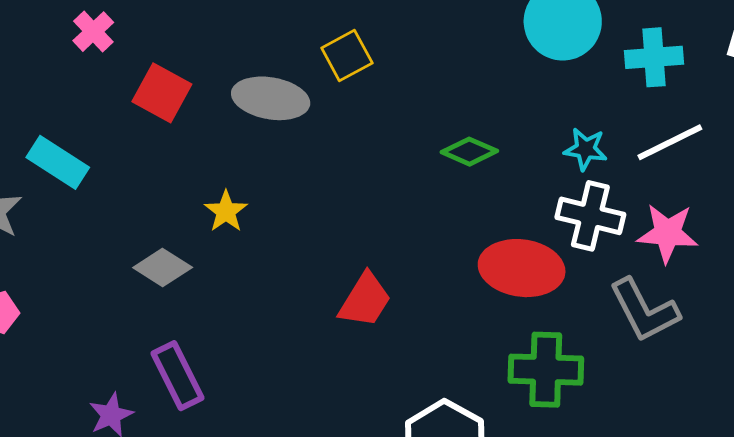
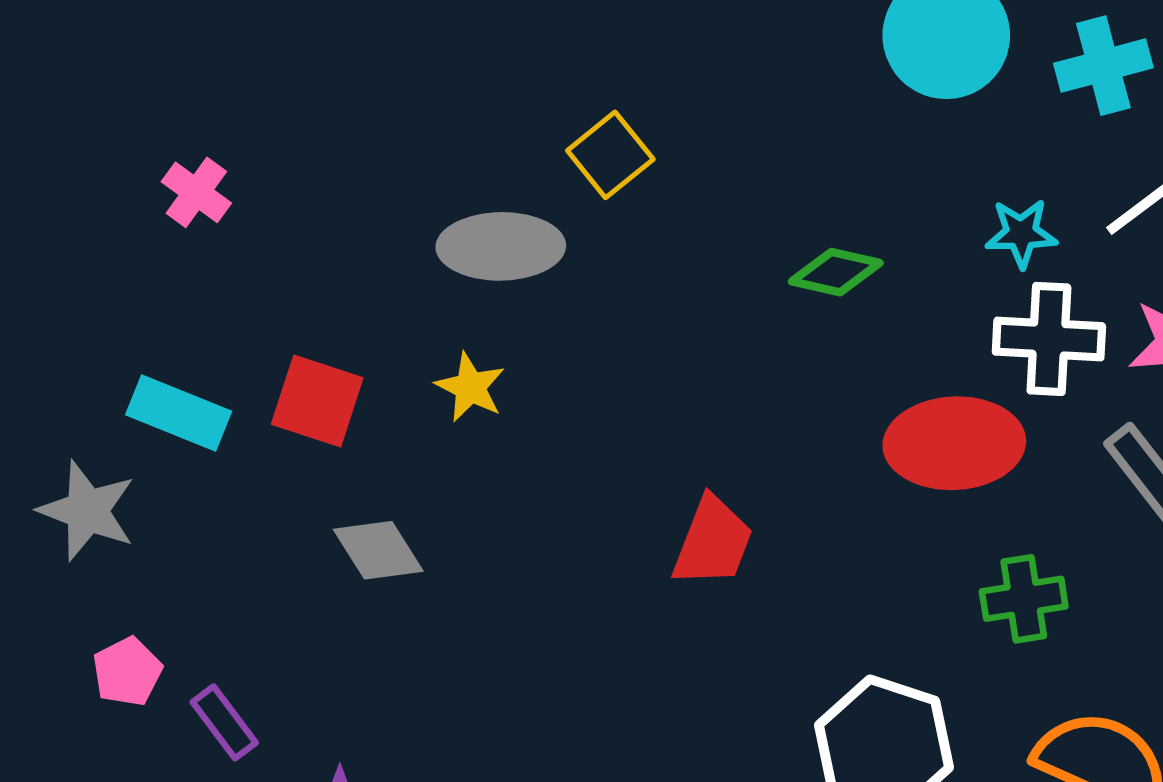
red square: (162, 93) -> (317, 401), moved
yellow star: (226, 211) -> (470, 387), moved
gray diamond: (163, 268) -> (378, 550), turned 36
green cross: (546, 370) -> (1024, 599), size x0.7
purple rectangle: (178, 376) -> (224, 722), moved, size x0.7

